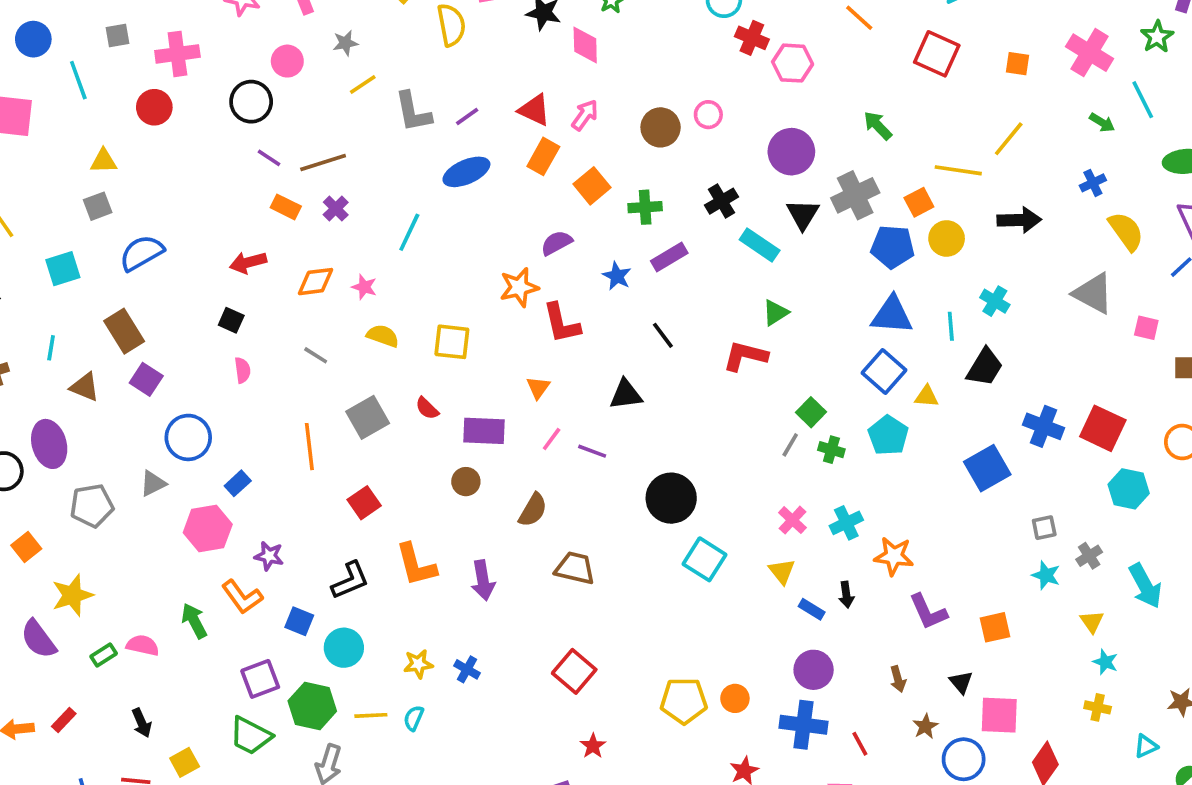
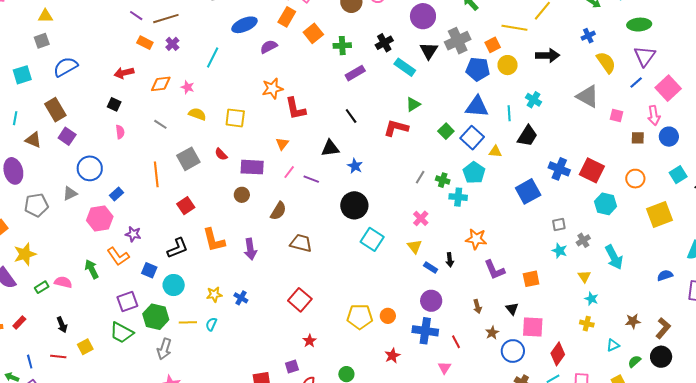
purple semicircle: (557, 243) -> (269, 47), moved
blue star: (617, 276) -> (355, 166), moved
green square: (811, 412) -> (446, 131), moved
cyan cross: (846, 523) -> (458, 197), moved, turned 30

